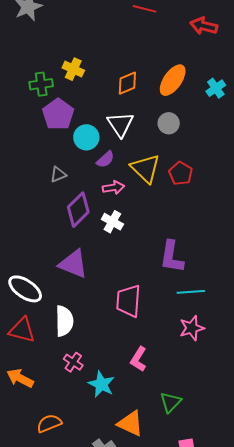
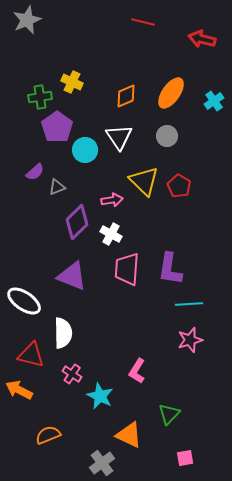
purple semicircle: (105, 159) -> (35, 172), moved
pink trapezoid: (128, 301) -> (127, 269), moved
red triangle: (22, 330) -> (31, 355), moved

